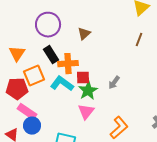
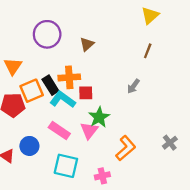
black rectangle: (51, 55) -> (50, 85), moved
gray arrow: (114, 83) -> (133, 86), moved
green star: (88, 91) -> (99, 117), moved
pink rectangle: (27, 112) -> (59, 130), moved

